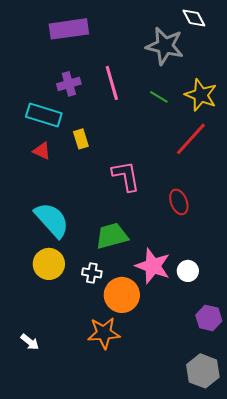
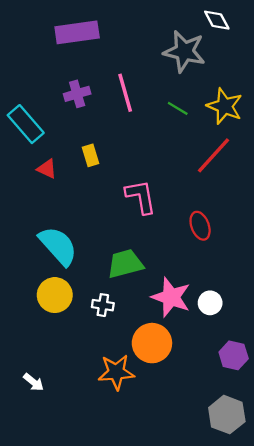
cyan rectangle: (44, 115) -> (26, 124), moved, turned 32
orange circle: (122, 295) -> (152, 343), moved

